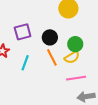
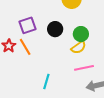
orange line: (52, 57) -> (25, 47), moved
cyan line: (25, 63) -> (46, 82), moved

